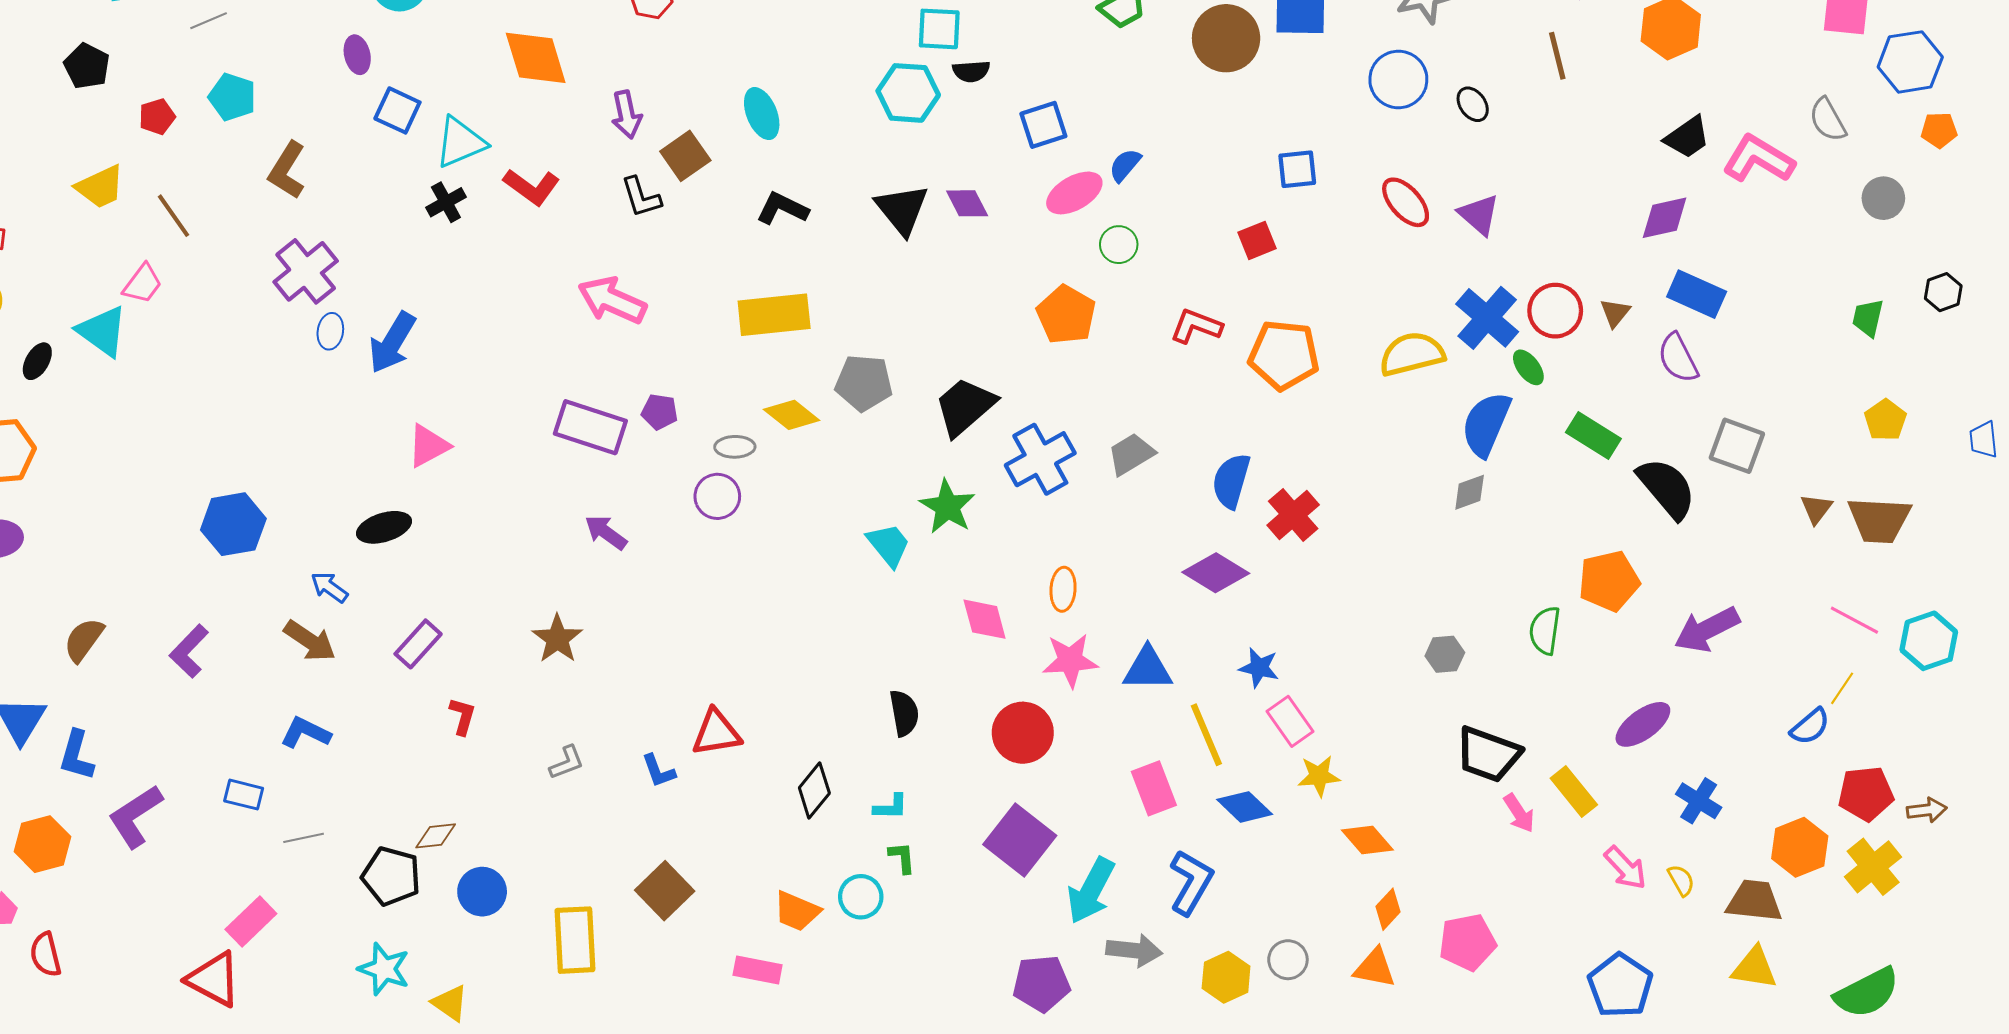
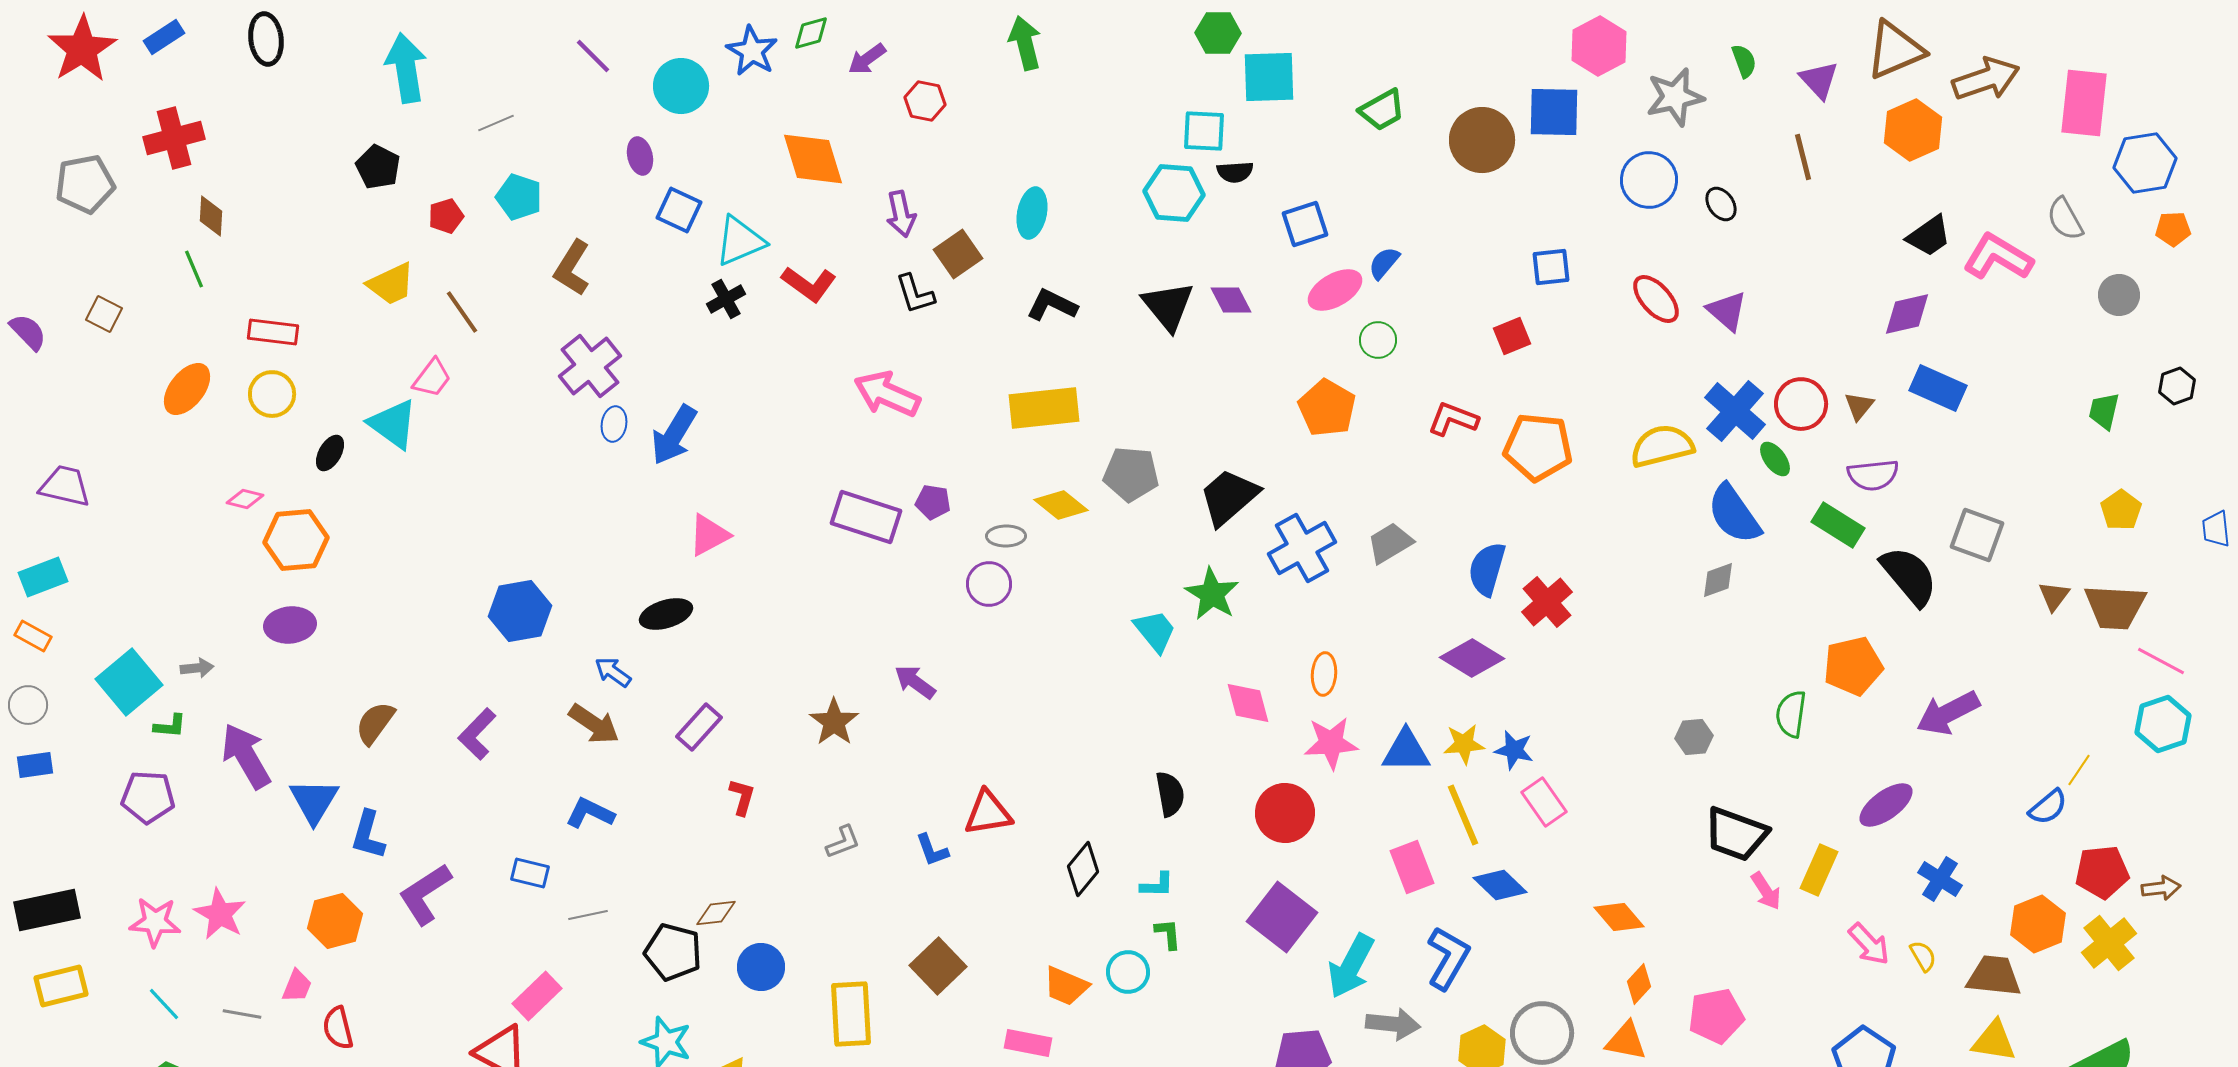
cyan ellipse: (762, 114) -> (1032, 213), turned 33
purple semicircle: (1678, 358) -> (1873, 475), moved, turned -69
blue semicircle: (1486, 424) -> (1734, 514), turned -58
purple arrow: (606, 532) -> (915, 682), moved
pink line: (1854, 620) -> (2161, 661), moved
yellow star: (1319, 776) -> (1464, 744), moved
yellow rectangle: (1574, 791) -> (1819, 870), turned 63
gray circle: (1288, 960) -> (1542, 1033), size x1.6

